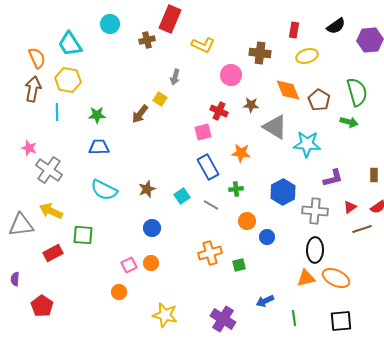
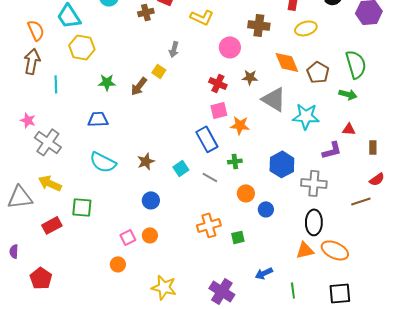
yellow hexagon: (68, 80) -> (82, 47), moved
green star: (97, 115) -> (107, 82), moved
pink square: (203, 132) -> (219, 110), moved
red triangle: (350, 207) -> (349, 129), moved, turned 40

